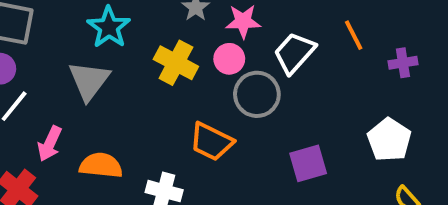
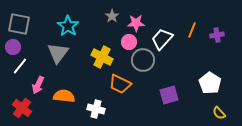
orange line: (354, 35) -> (192, 30), turned 49
yellow cross: (176, 63) -> (102, 57), moved
purple cross: (403, 63) -> (217, 35), moved

